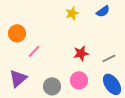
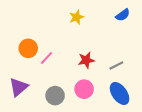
blue semicircle: (103, 11) -> (123, 15), moved
orange circle: (17, 33) -> (28, 48), moved
pink line: (34, 51) -> (46, 58), moved

